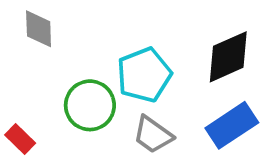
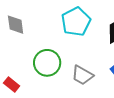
cyan pentagon: (144, 75) -> (76, 22), moved

